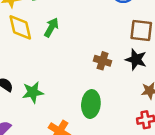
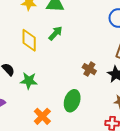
yellow diamond: (20, 27) -> (29, 40), moved

